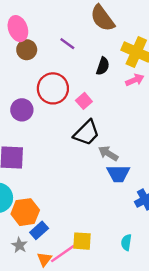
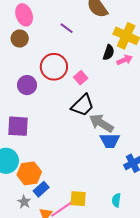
brown circle: (27, 50) -> (20, 39), moved
black semicircle: (103, 66) -> (109, 52), moved
gray arrow: (108, 153) -> (101, 123), size x1.4

